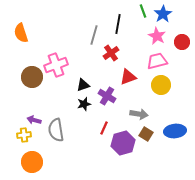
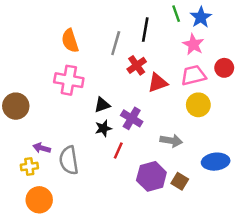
orange semicircle: (21, 33) -> (70, 41), moved
red circle: (182, 42) -> (224, 68), moved
pink cross: (56, 65) -> (69, 80), turned 30
brown circle: (32, 77) -> (16, 106), moved
red triangle: (128, 77) -> (158, 83), moved
red line: (104, 128) -> (118, 150), moved
brown square: (146, 134) -> (180, 181), moved

